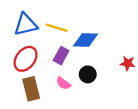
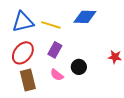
blue diamond: (86, 40) -> (85, 17), moved

